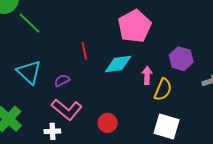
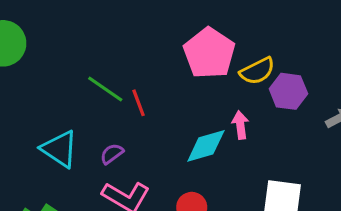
green line: (30, 23) -> (105, 89), moved
cyan diamond: (118, 64) -> (206, 146), moved
yellow semicircle: (163, 90) -> (257, 71), moved, turned 50

